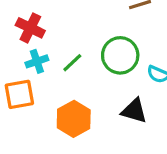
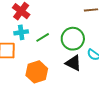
black triangle: (134, 111) -> (73, 63), moved

